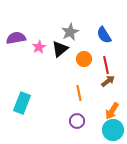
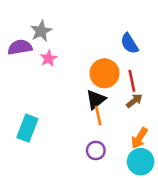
gray star: (70, 32) -> (41, 31), moved
black triangle: (60, 49) -> (96, 99), moved
orange circle: (84, 59) -> (105, 73), size x1.5

